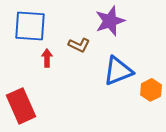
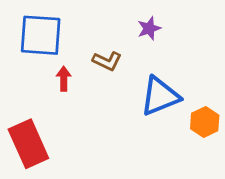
purple star: (110, 21) -> (149, 28), size x0.6

